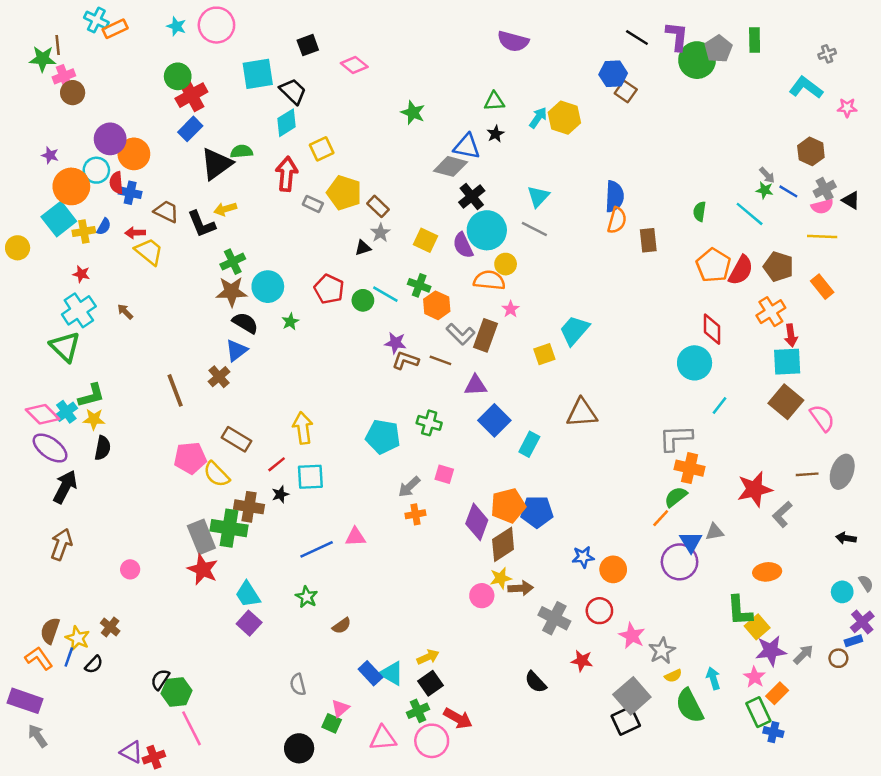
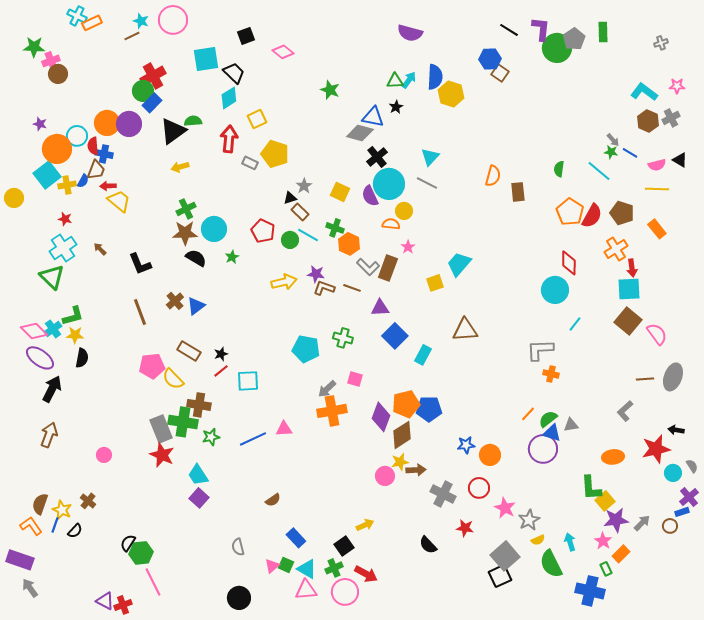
brown line: (58, 45) -> (132, 36), moved, turned 70
green circle: (178, 76) -> (143, 91), moved
cyan L-shape: (806, 88) -> (644, 92), moved
cyan arrow: (538, 118) -> (409, 80), moved
purple circle: (110, 139) -> (129, 124), moved
gray cross: (825, 189) -> (671, 118), moved
blue semicircle: (614, 196) -> (435, 77), moved
brown rectangle: (378, 206) -> (300, 212), moved
brown trapezoid: (166, 211) -> (96, 170), moved, turned 85
black L-shape: (201, 224) -> (140, 264), moved
orange semicircle: (489, 280) -> (391, 224), size x0.7
blue triangle: (237, 350) -> (196, 306), moved
yellow arrow: (303, 428) -> (284, 282), moved, turned 85
orange cross: (690, 468) -> (551, 374), size x0.7
red star: (755, 489) -> (656, 449), moved
black star: (280, 494) -> (221, 354), moved
green semicircle: (676, 497) -> (548, 419), moved
orange cross: (415, 514) -> (332, 411), size x1.8
blue triangle: (691, 542) -> (552, 433), turned -42
green star: (307, 597) -> (211, 437), moved, turned 30
yellow arrow: (428, 657) -> (365, 525), moved
cyan triangle: (392, 673) -> (307, 569), moved
green rectangle: (758, 712) -> (606, 569), size x0.6
green square: (332, 723) -> (286, 565), moved
blue cross: (773, 732) -> (590, 591), moved, size x1.8

